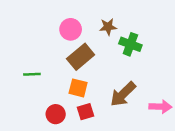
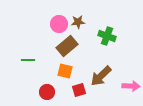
brown star: (108, 27) -> (78, 22), moved
red square: (86, 112) -> (79, 90), moved

